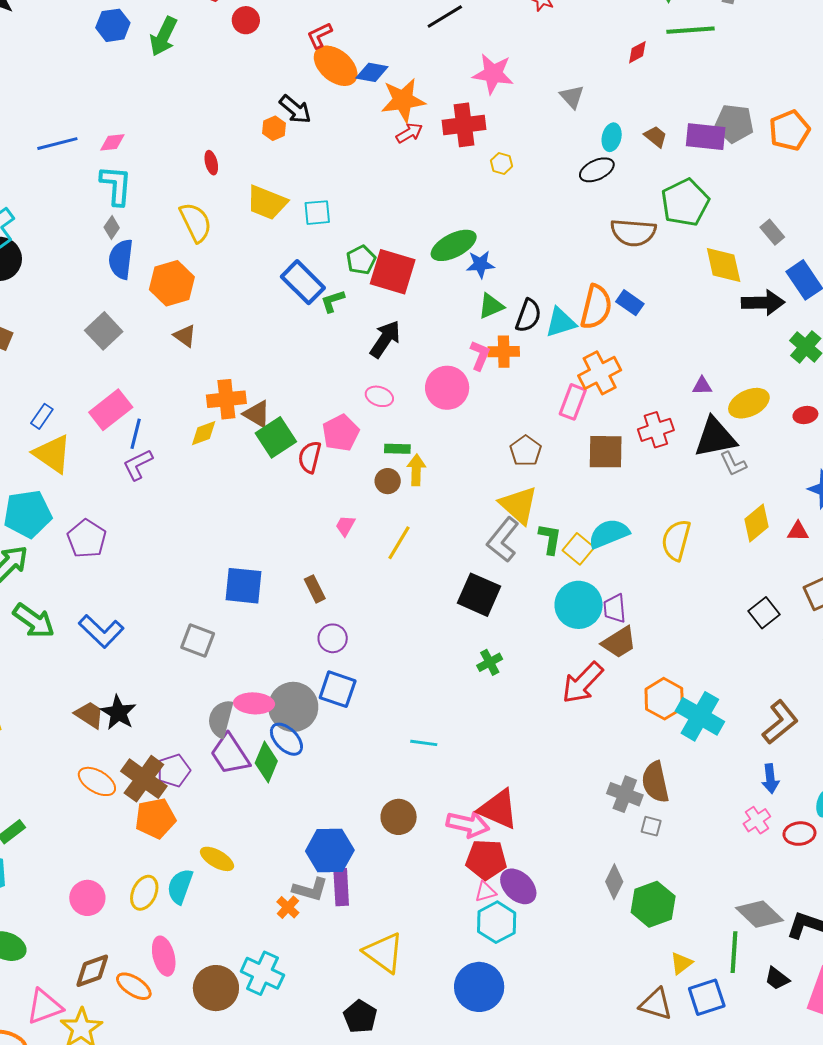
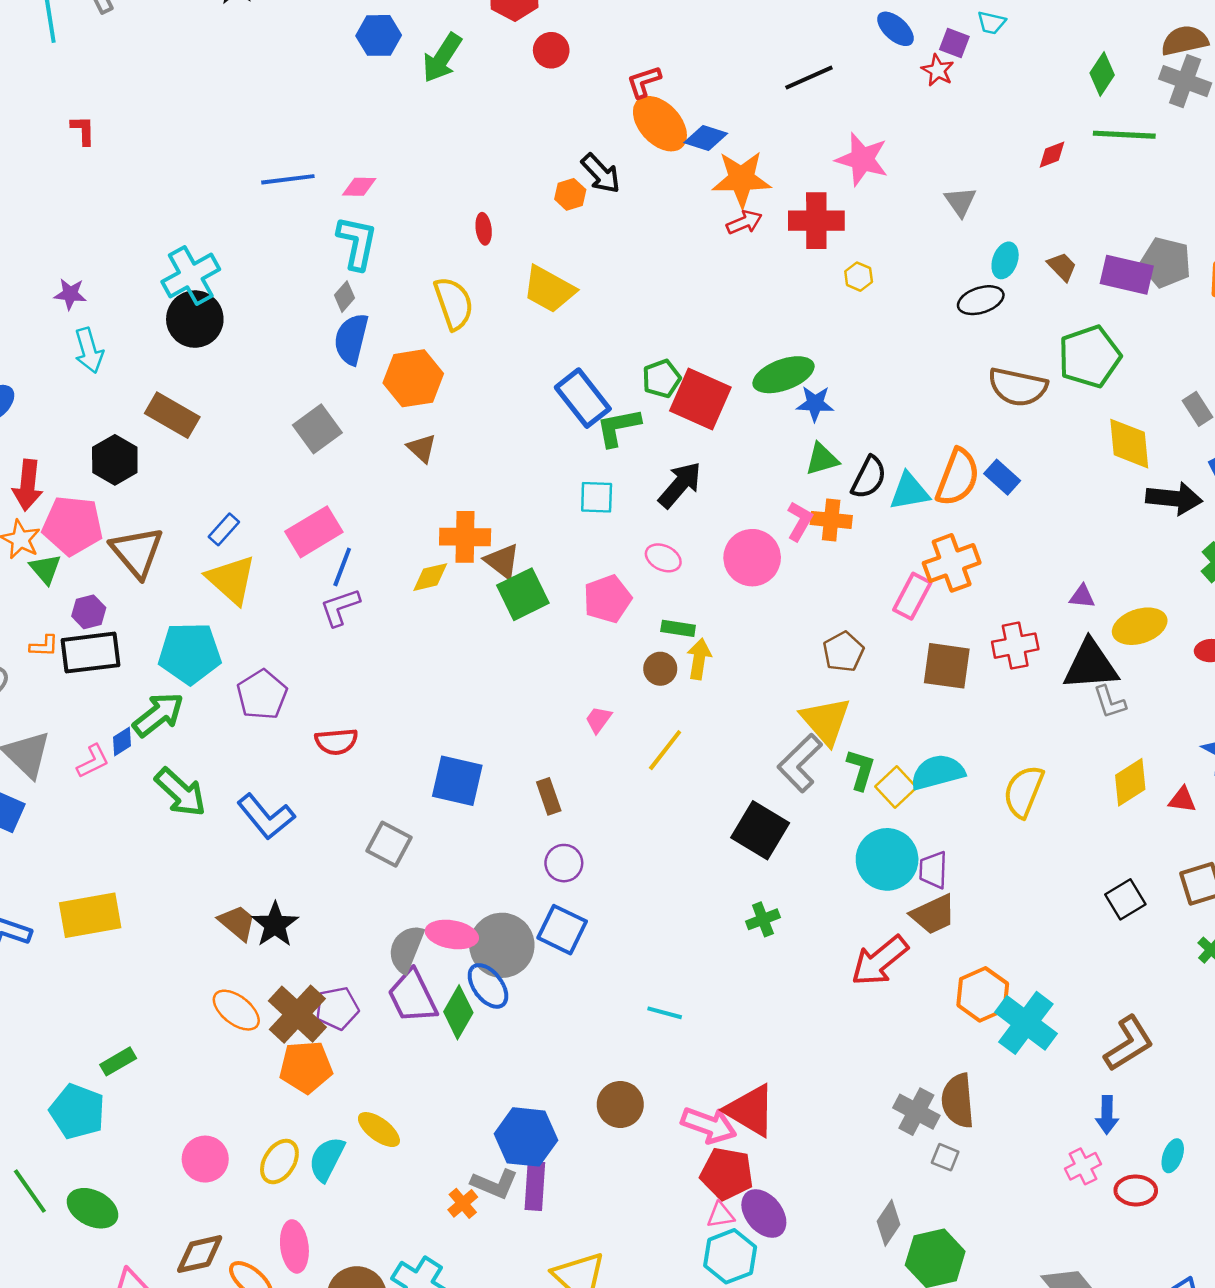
cyan square: (317, 213) -> (597, 497), moved
green L-shape: (333, 301) -> (618, 427), size x1.4
red semicircle: (310, 457) -> (336, 742), moved, turned -116

